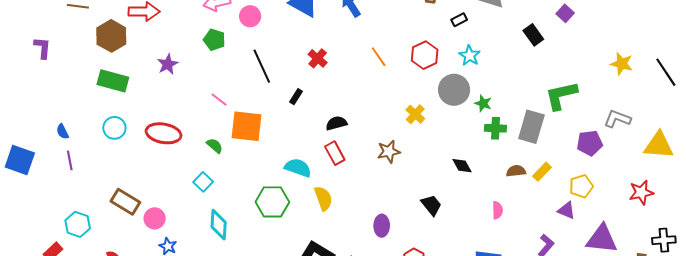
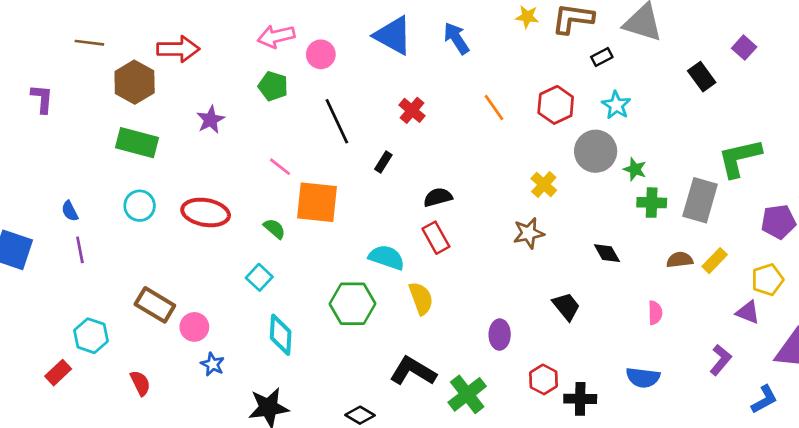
brown star: (389, 152) -> (529, 233), moved

